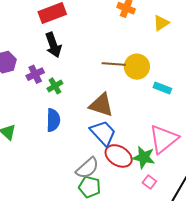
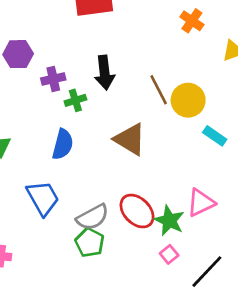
black arrow: (53, 45) -> (105, 73), moved
brown line: (114, 64) -> (159, 90), turned 45
blue trapezoid: (103, 133) -> (43, 198), moved
pink triangle: (164, 139) -> (201, 203), size x0.7

